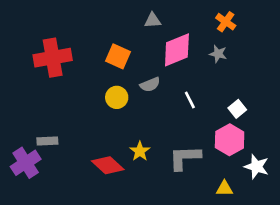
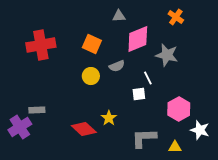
gray star: (218, 54) -> (167, 55), moved, size x1.6
white square: (237, 109) -> (139, 94), moved, turned 32
gray L-shape: (185, 158) -> (144, 138), moved

